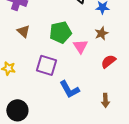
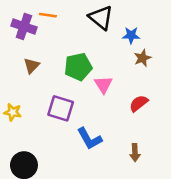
brown triangle: (23, 31) -> (32, 66), turned 32
brown star: (101, 33) -> (142, 58), moved

